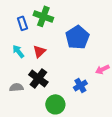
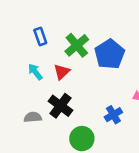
green cross: (43, 16) -> (77, 45), moved, turned 30

